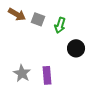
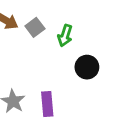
gray square: (38, 19) -> (35, 27), turned 32

